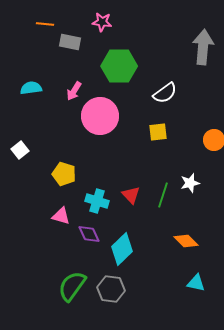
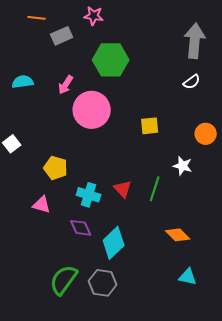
gray rectangle: (70, 42) -> (62, 36), turned -35
white semicircle: (165, 93) -> (192, 82), moved, size x0.7
white star: (190, 183) -> (183, 166), moved, turned 30
pink triangle: (61, 216) -> (42, 205), moved

